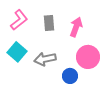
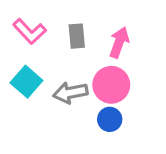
pink L-shape: (19, 20) -> (30, 31), turned 85
pink circle: (88, 57) -> (111, 85), moved

